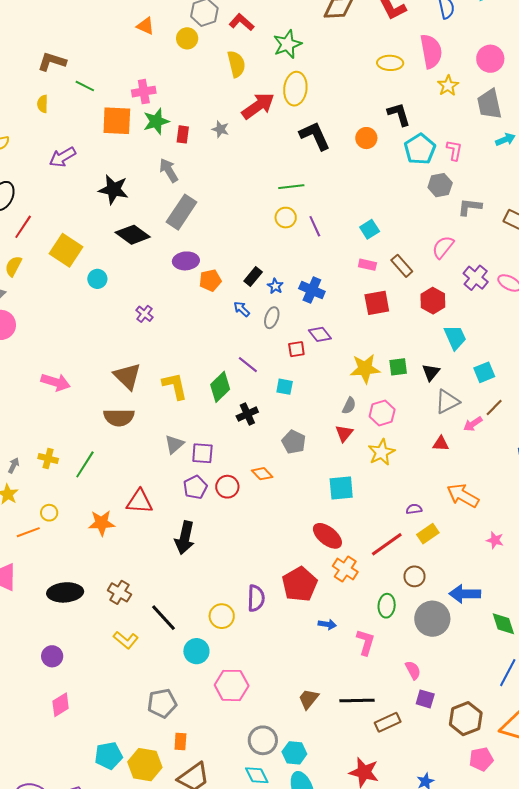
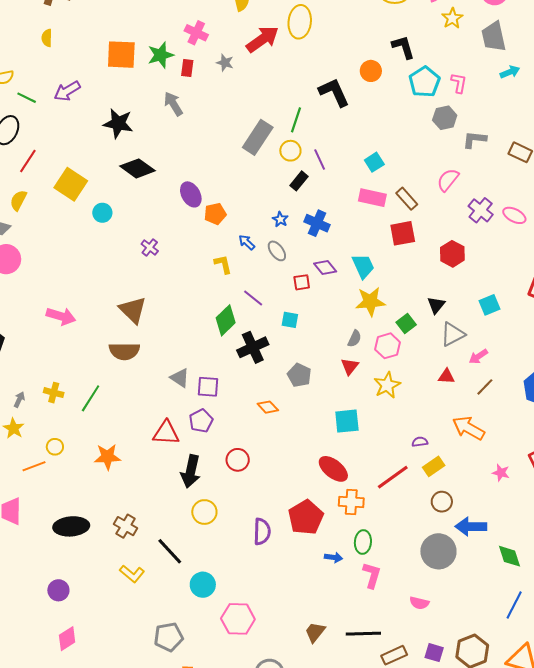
green line: (85, 86) -> (27, 98), moved
pink cross: (144, 92) -> (196, 33), moved, turned 35
black L-shape: (315, 136) -> (334, 92), moved
green line: (291, 187) -> (296, 120), turned -65
gray rectangle: (181, 212) -> (258, 137), moved
purple ellipse: (186, 261) -> (191, 194), turned 65
pink rectangle: (367, 265) -> (372, 198), size x1.5
black rectangle: (253, 277) -> (299, 181), moved
red hexagon: (433, 301) -> (452, 254), moved
red square: (377, 303) -> (403, 233), moved
gray ellipse: (272, 318) -> (277, 251), turned -55
cyan trapezoid: (455, 337) -> (363, 266), moved
green square: (398, 367) -> (406, 324), moved, turned -30
yellow L-shape: (175, 386) -> (223, 264), moved, size x0.7
brown line: (494, 407) -> (485, 387), moved
black cross: (247, 414) -> (253, 347), size x1.4
gray triangle: (174, 444) -> (180, 378), turned -45
red circle: (227, 487) -> (238, 460), moved
red triangle: (139, 502) -> (166, 433), moved
orange cross: (345, 569) -> (351, 502), turned -30
brown circle: (415, 576) -> (442, 502), moved
green ellipse: (387, 606) -> (363, 542), moved
yellow circle: (222, 616) -> (204, 512), moved
pink semicircle: (413, 670) -> (419, 603), turned 132
purple square: (425, 699) -> (434, 653), moved

